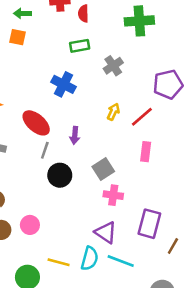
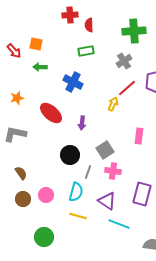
green arrow: (22, 13) -> (40, 67), moved
gray cross: (113, 66) -> (124, 61), moved
red line: (142, 117) -> (127, 88), moved
gray line: (45, 150) -> (88, 172), moved
cyan semicircle: (90, 259) -> (76, 192), moved
yellow line: (59, 262) -> (78, 216), moved

